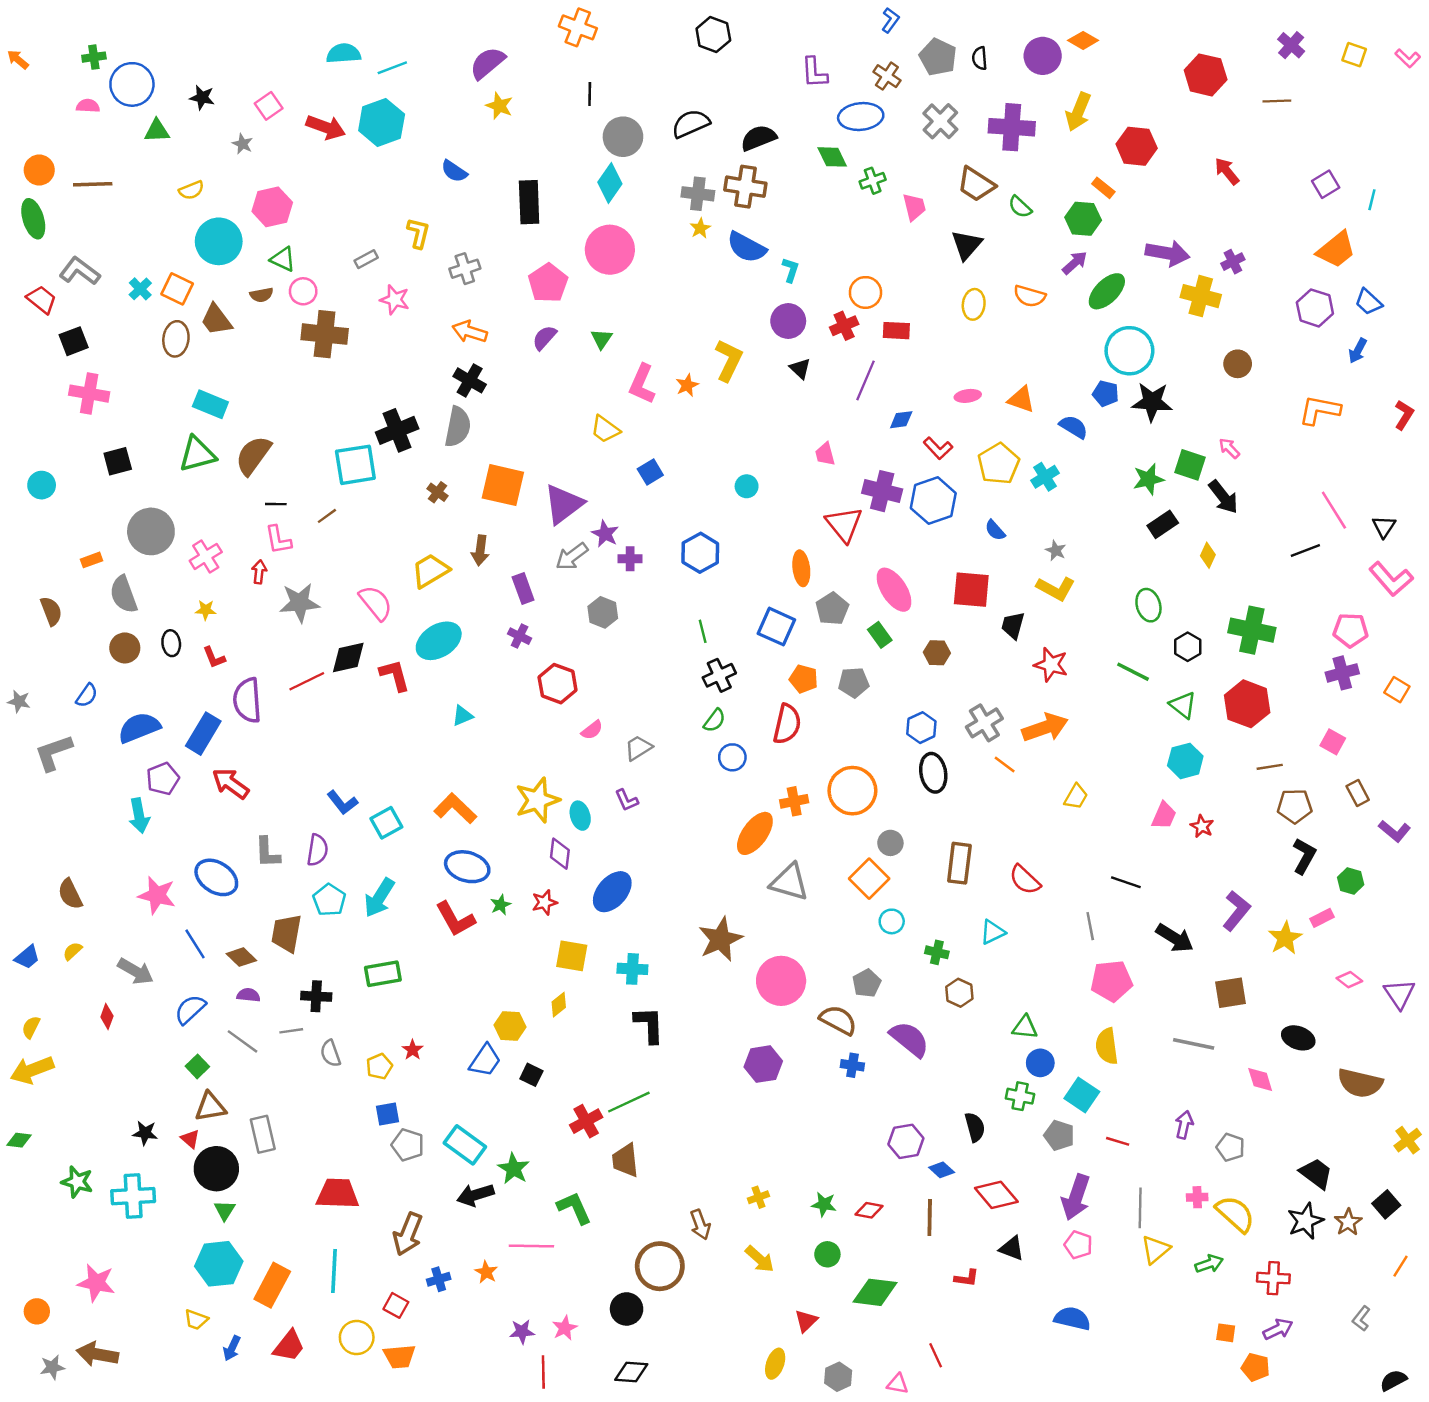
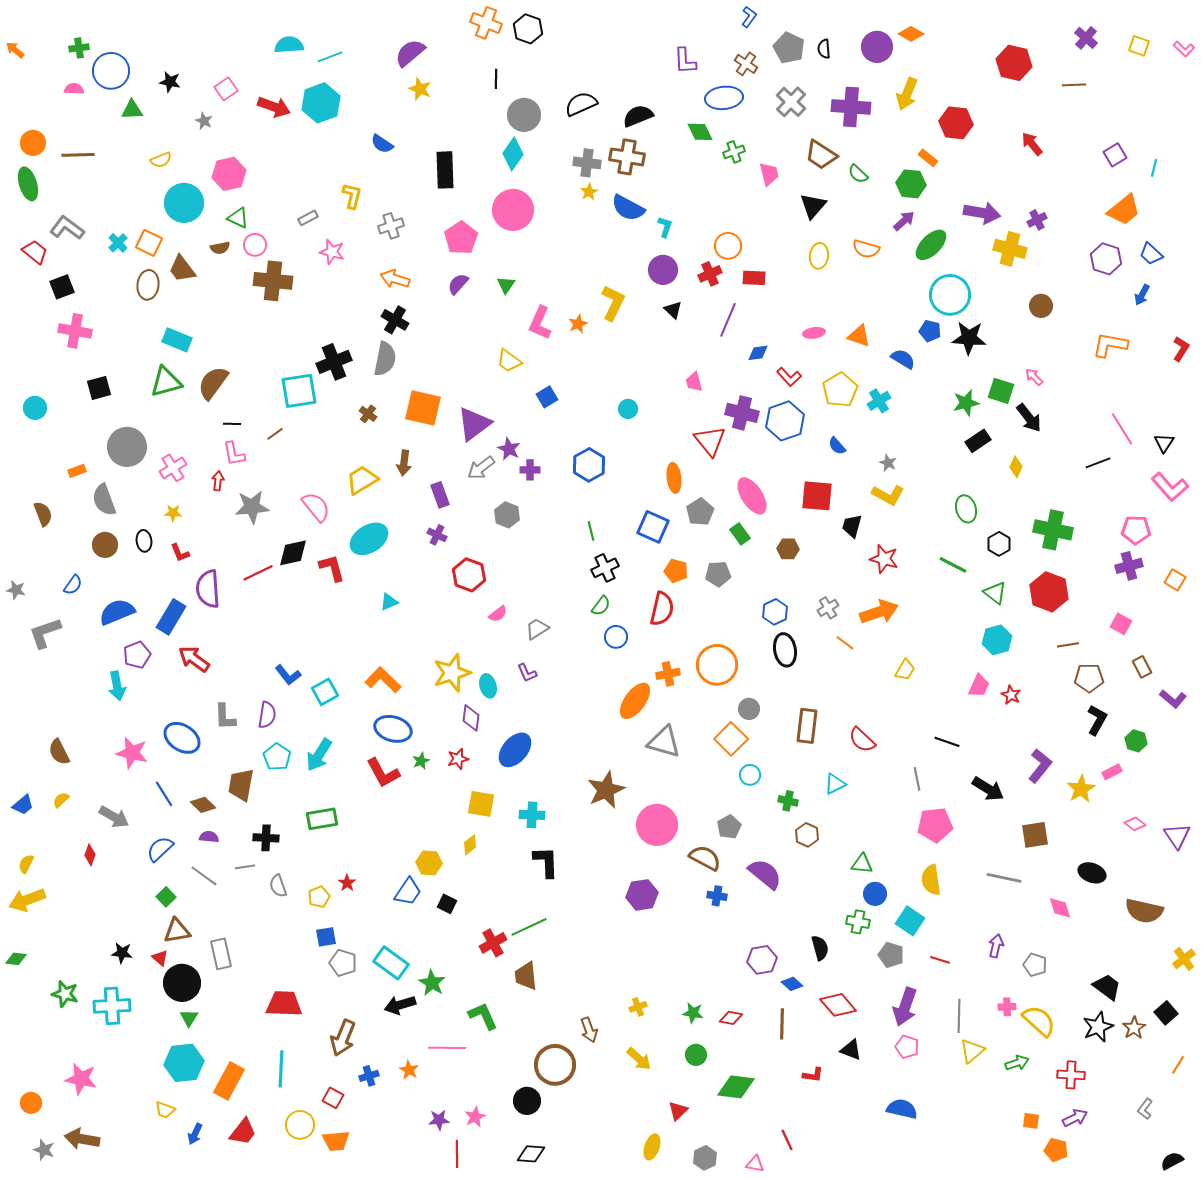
black hexagon: (713, 34) -> (528, 29), moved
gray cross: (984, 723) -> (828, 608), size x0.7
gray star: (52, 1367) -> (44, 1150), turned 30

